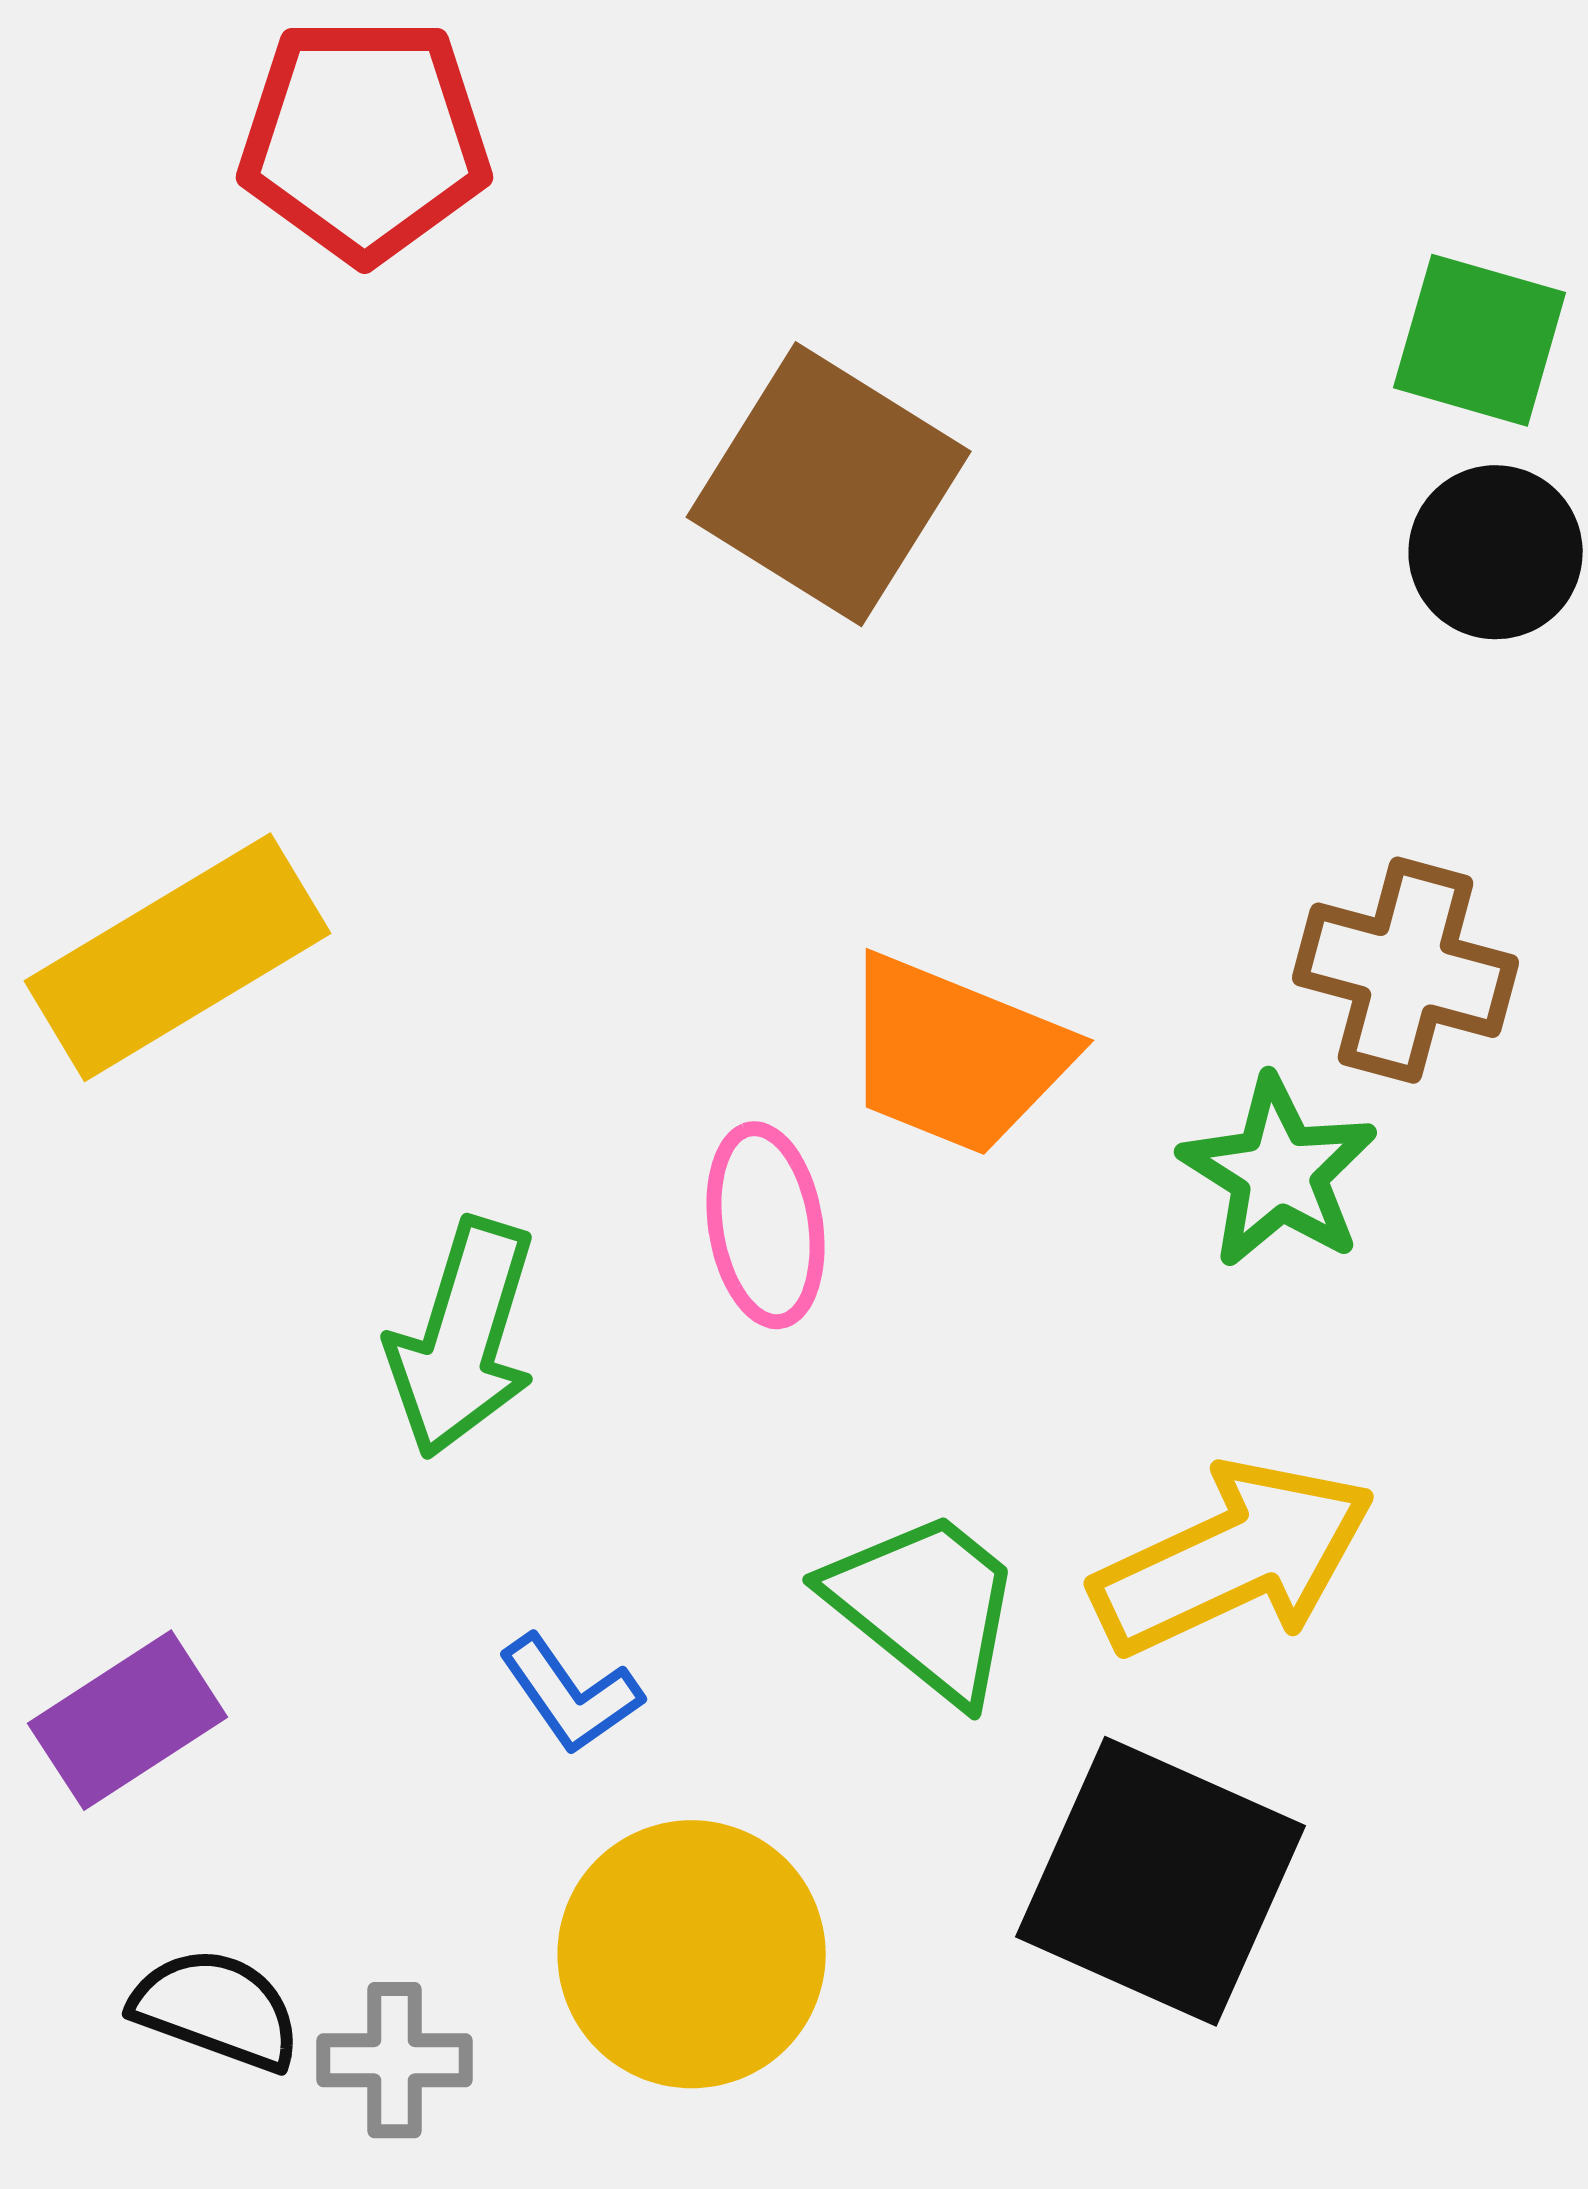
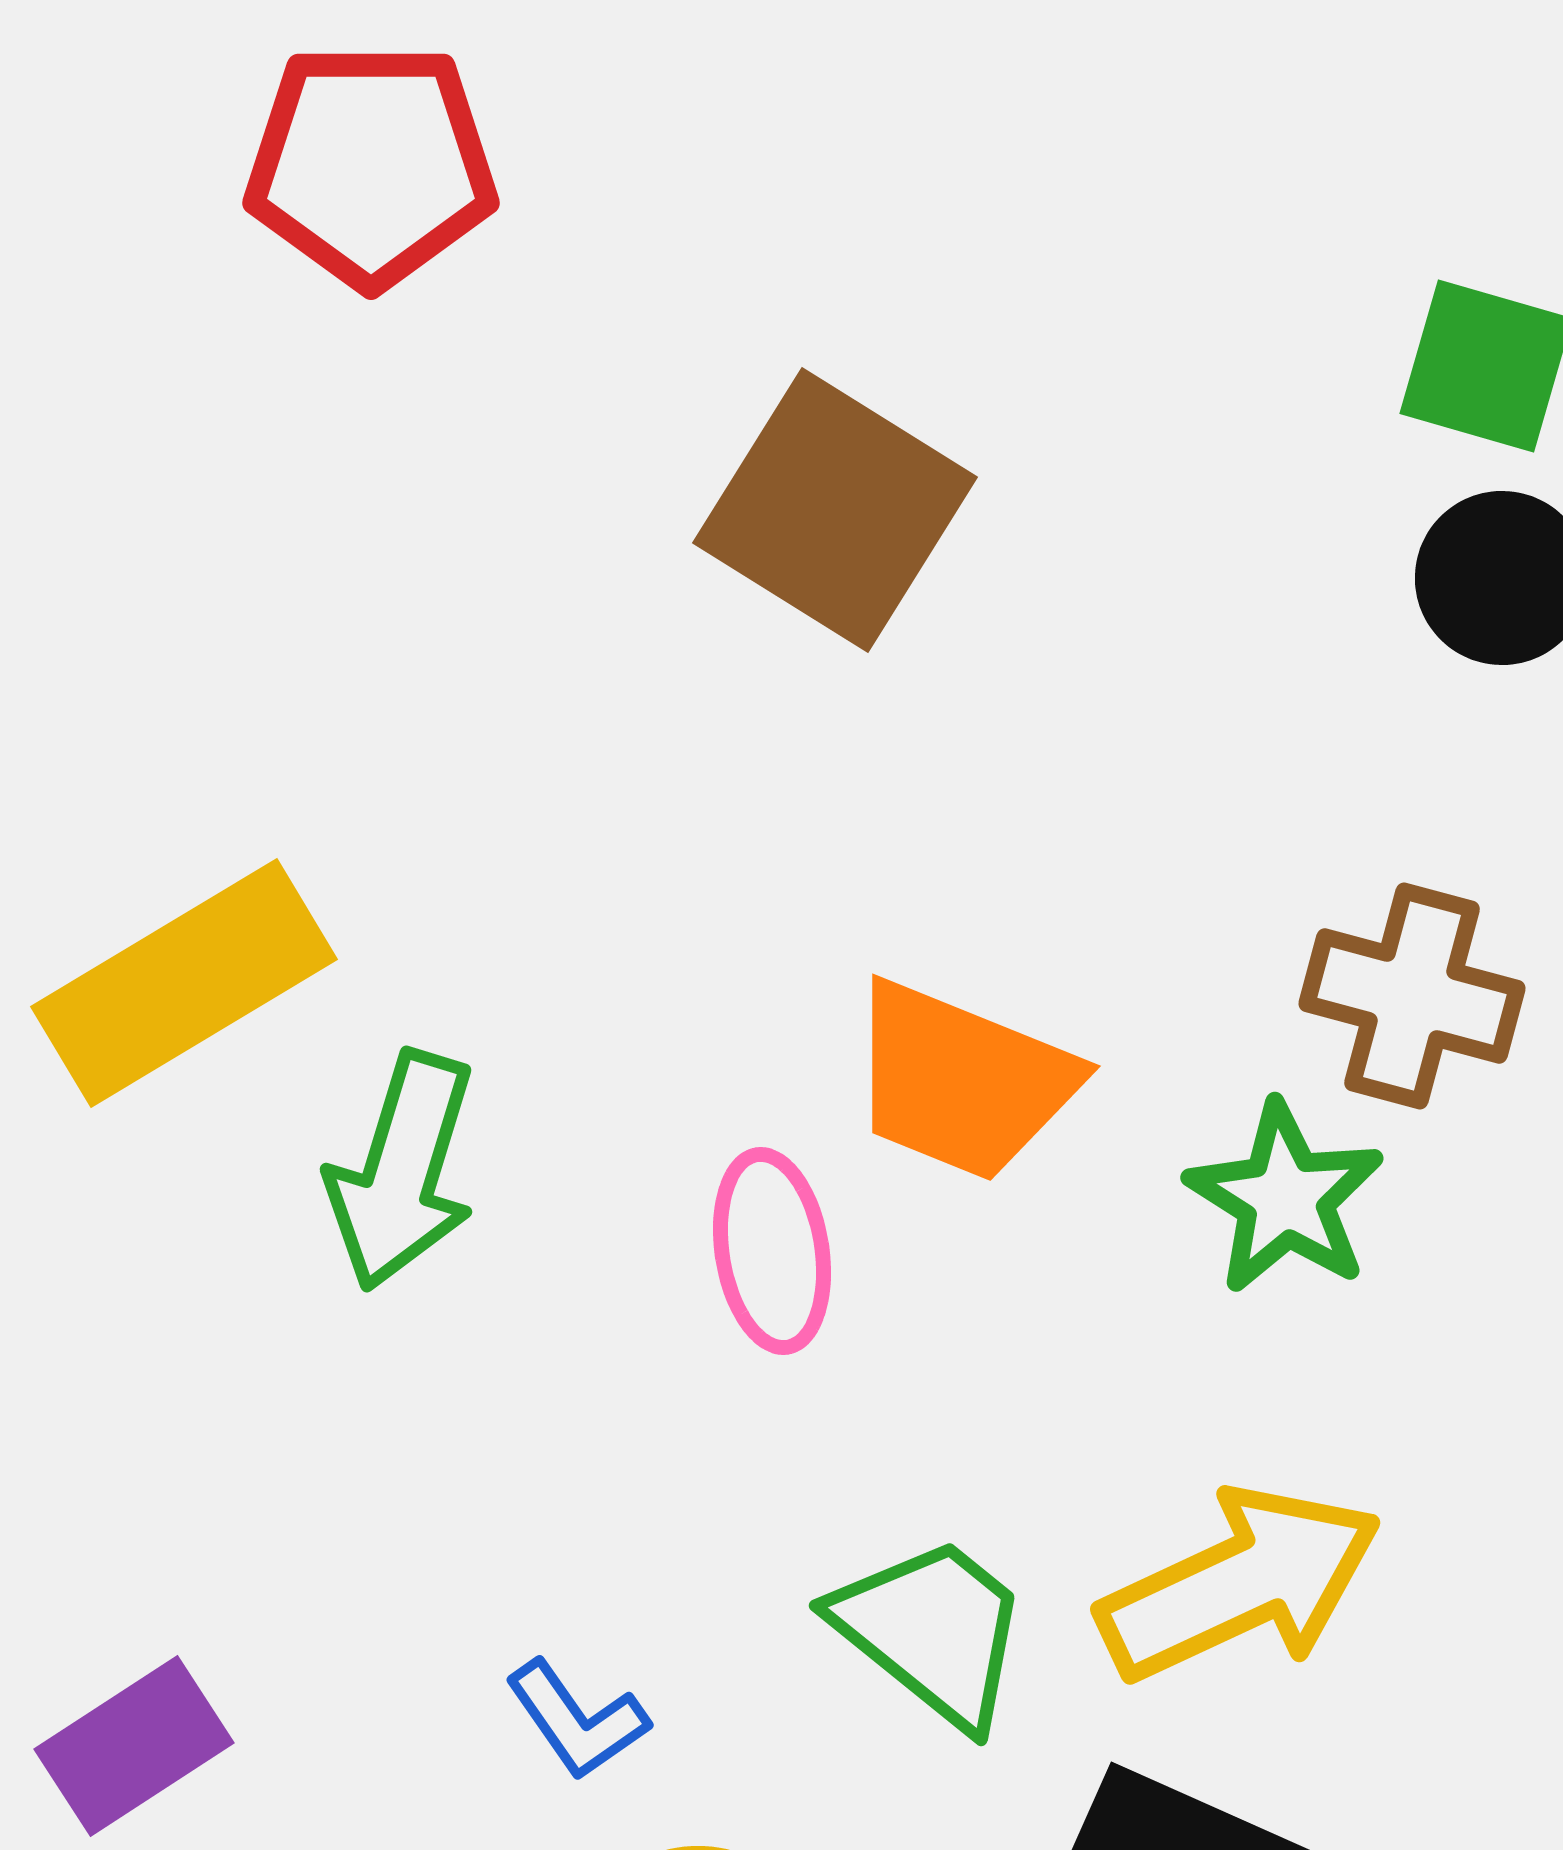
green arrow: (463, 1338) -> (402, 1171), moved

